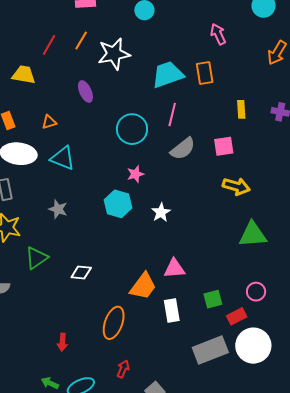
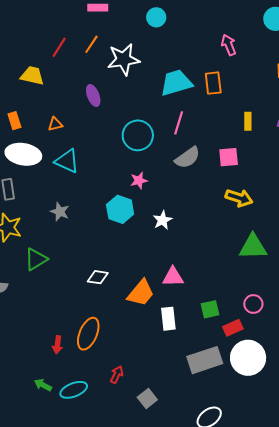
white diamond: (81, 272) -> (98, 277), moved
orange ellipse: (114, 323) -> (88, 334), moved

